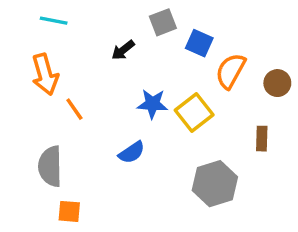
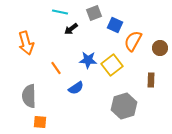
cyan line: (54, 21) -> (60, 12), moved
orange line: (74, 109) -> (56, 68), moved

